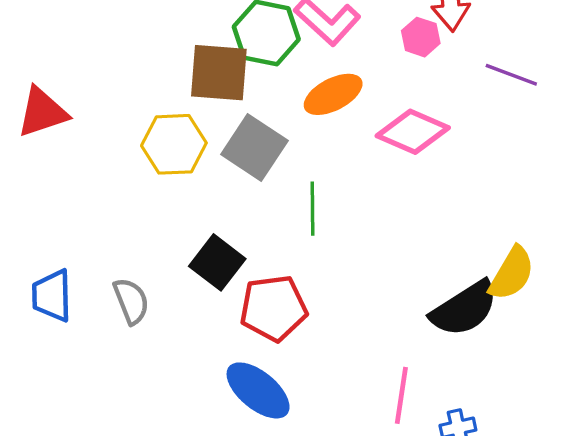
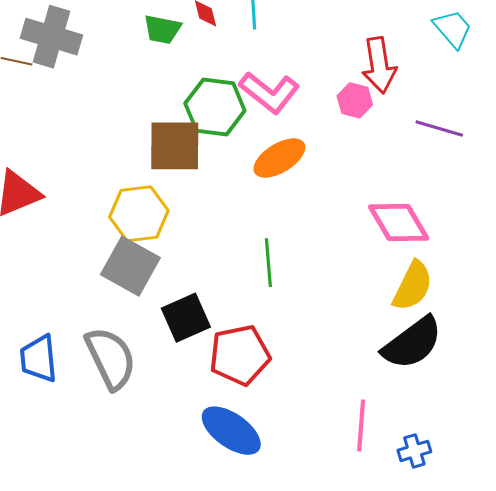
pink diamond: (413, 132) -> (399, 222), moved, turned 40
gray square: (254, 148) -> (130, 266), moved
black square: (217, 262) -> (186, 318), turned 33
yellow semicircle: (512, 273) -> (413, 286), moved
gray semicircle: (131, 301) -> (111, 358), size x1.5

